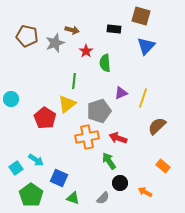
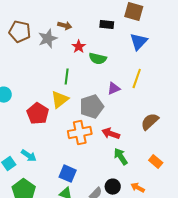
green semicircle: (105, 63) -> (98, 59), turned -72
yellow line: (143, 98) -> (137, 79), moved
green arrow: (109, 161) -> (121, 157), moved
blue square: (59, 178) -> (68, 174), moved
black circle: (120, 183) -> (113, 187), moved

